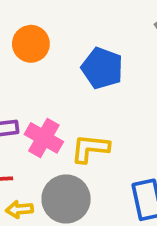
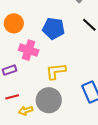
pink cross: (44, 138) -> (29, 50), moved

